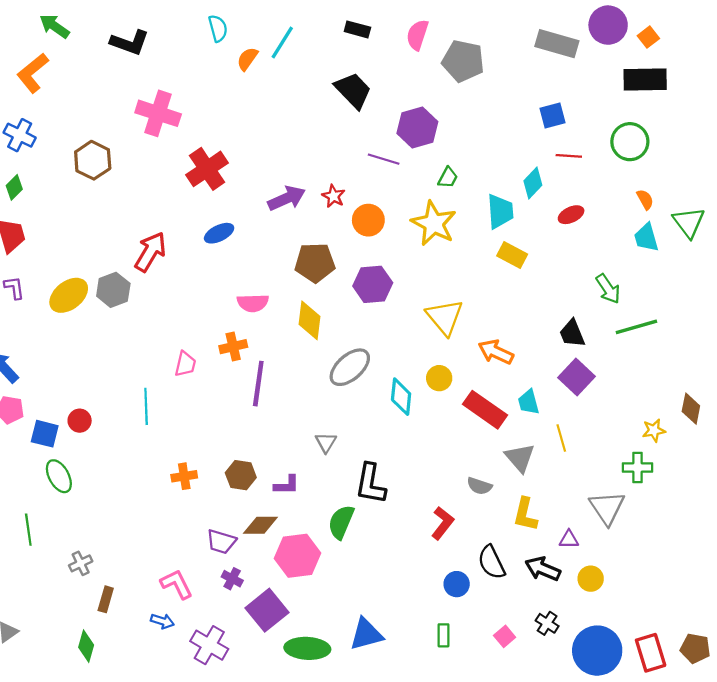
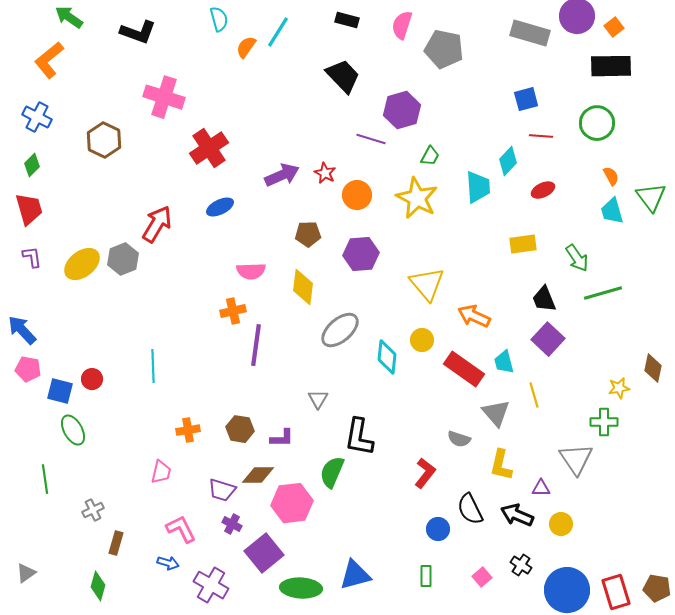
yellow rectangle: (512, 255) -> (523, 244), moved, turned -36
brown pentagon: (315, 263) -> (308, 234), size x0.7
pink trapezoid: (185, 364) -> (161, 472), moved

